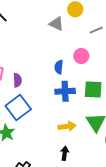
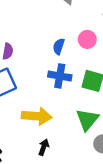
yellow arrow: (67, 126) -> (37, 116), moved, size x1.4

